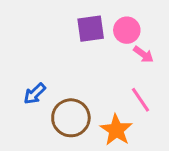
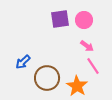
pink arrow: (143, 54) -> (87, 46), moved

